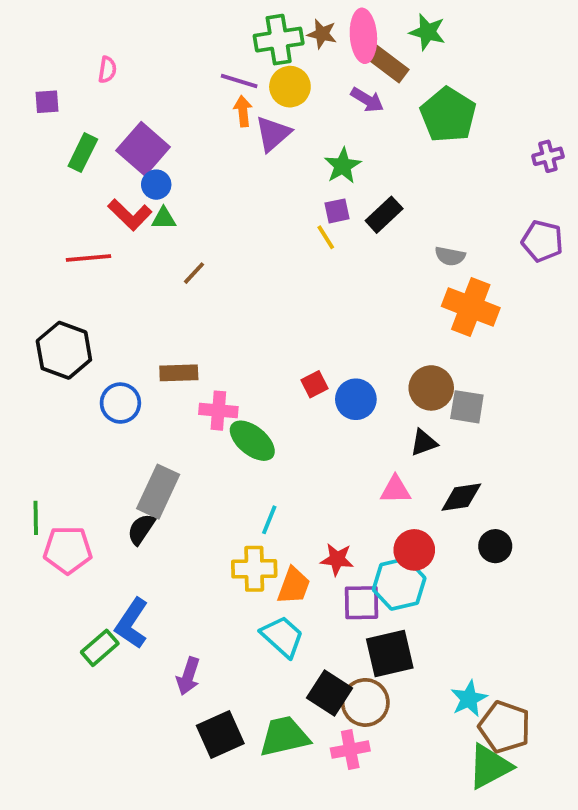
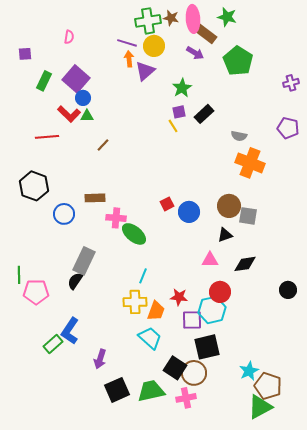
pink semicircle: (107, 70) -> (69, 37), moved
black circle: (495, 546) -> (288, 290), moved

